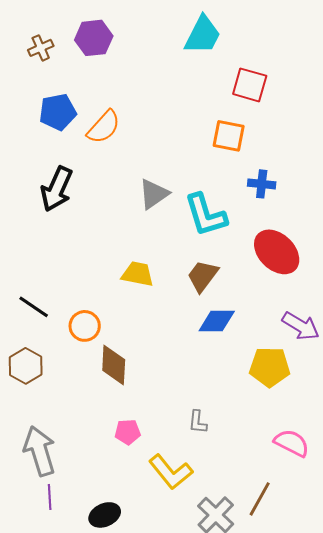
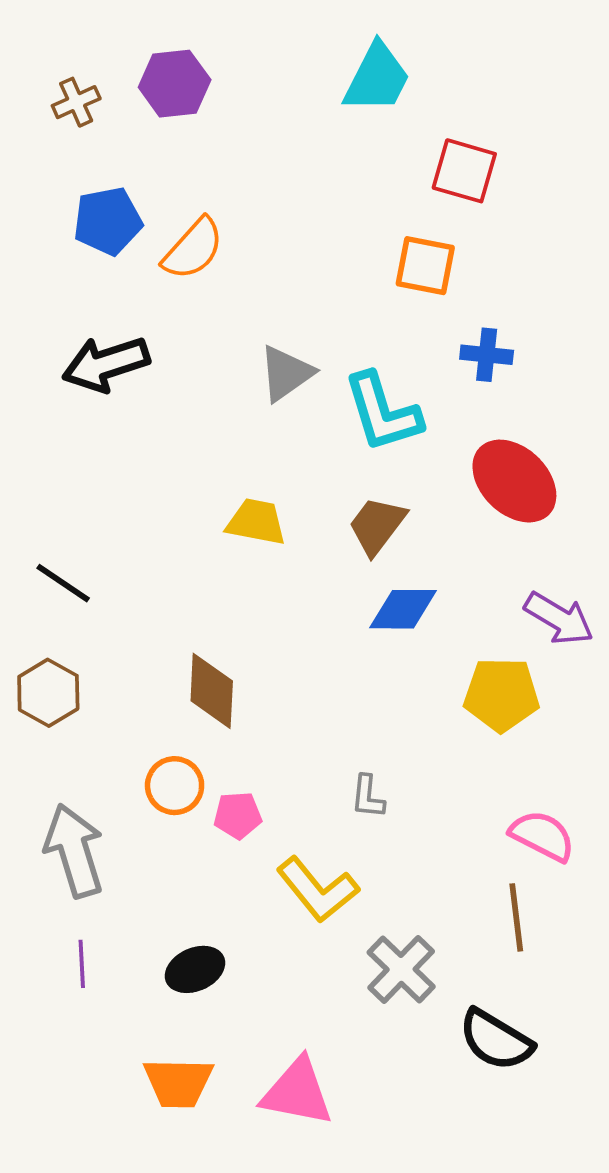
black arrow: (57, 189) -> (106, 364), turned 48
orange circle: (85, 326) -> (175, 786), moved
purple line: (50, 497) -> (82, 964), moved
brown line: (260, 499) -> (516, 917), moved, turned -36

